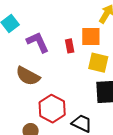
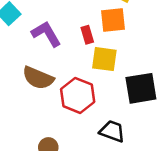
yellow square: (98, 63) -> (104, 59), moved
red hexagon: (52, 109) -> (78, 95), moved

